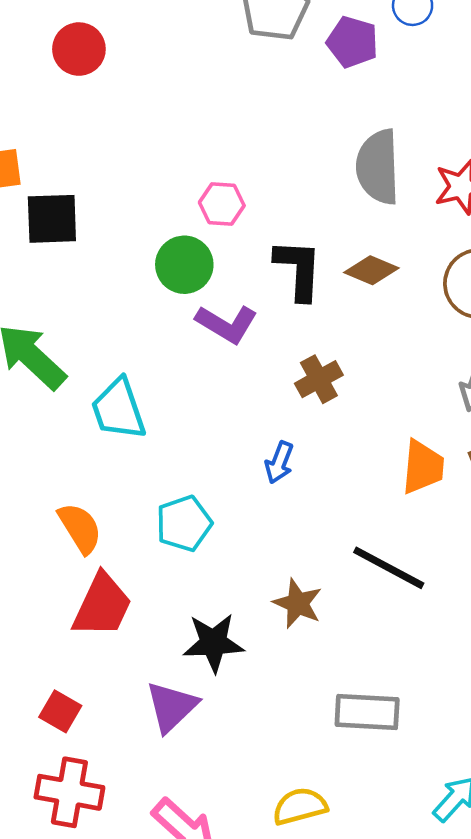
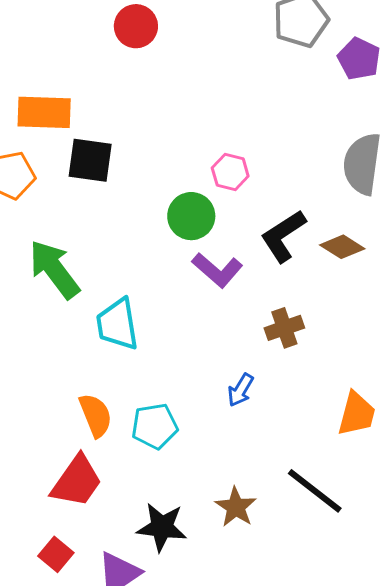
black L-shape: (298, 269) -> (283, 236), turned -136
orange semicircle: (80, 528) -> (96, 415), moved
red square: (60, 711) -> (56, 554), moved

